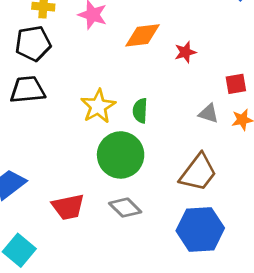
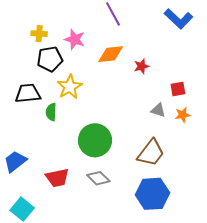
black pentagon: (33, 43) -> (50, 59), moved
yellow star: (98, 106) -> (70, 87), moved
green semicircle: (140, 111) -> (51, 112), moved

